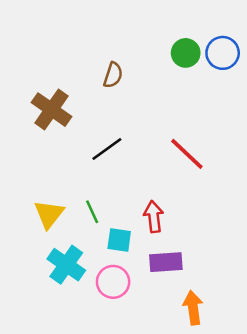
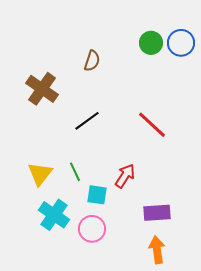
red arrow: (154, 217) -> (125, 176), turned 40
purple rectangle: (166, 262) -> (157, 213), moved

